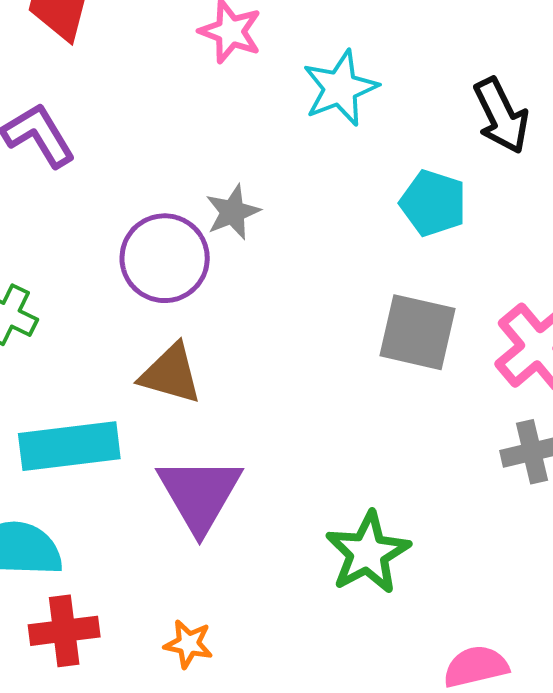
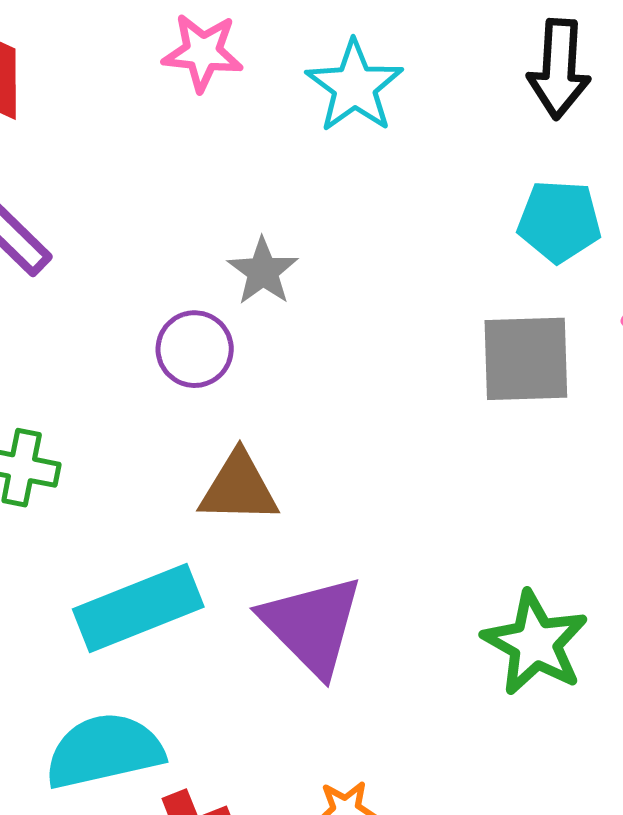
black arrow: (501, 116) -> (559, 69), turned 44
cyan pentagon: (433, 203) -> (559, 221), moved
purple circle: (165, 258) -> (195, 349), size x0.7

